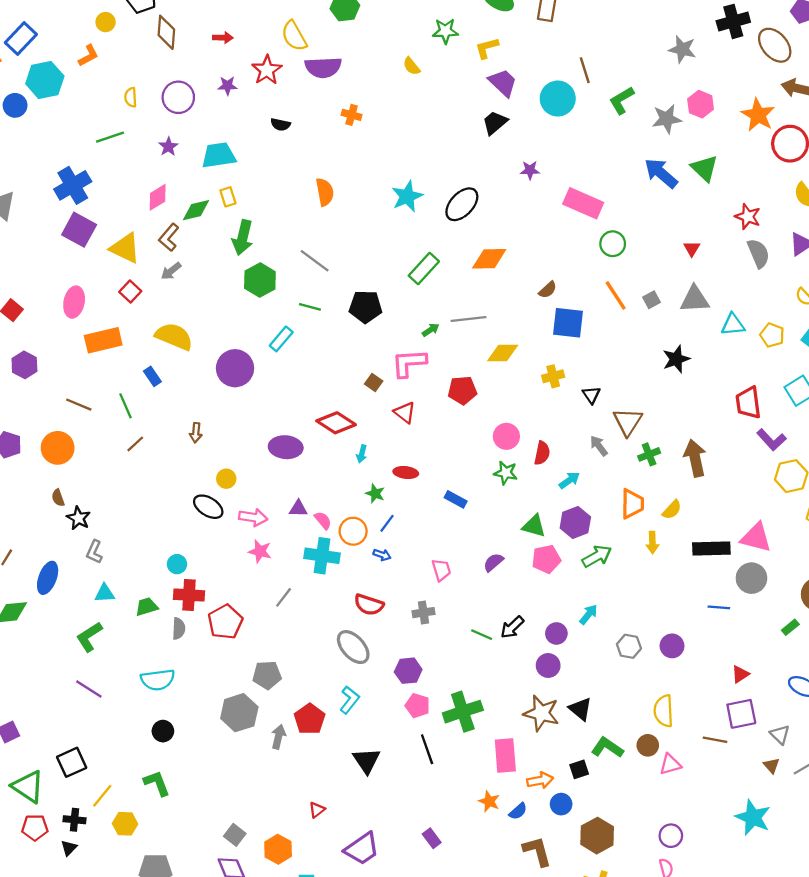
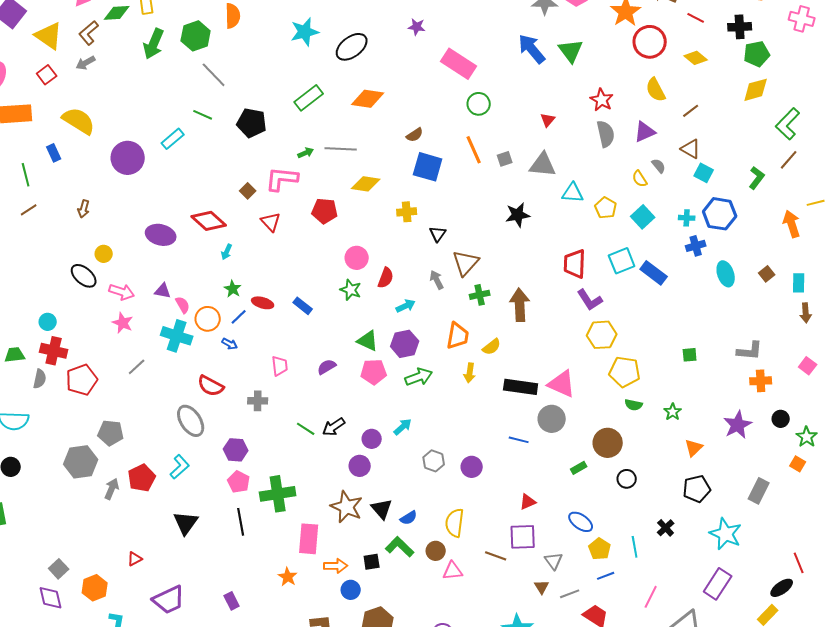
green hexagon: (260, 280) -> (196, 36), moved
red ellipse: (406, 472) -> (263, 303), moved
blue semicircle: (518, 811) -> (409, 518), moved

